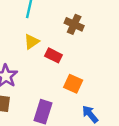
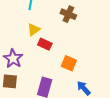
red rectangle: (53, 55) -> (45, 44), moved

